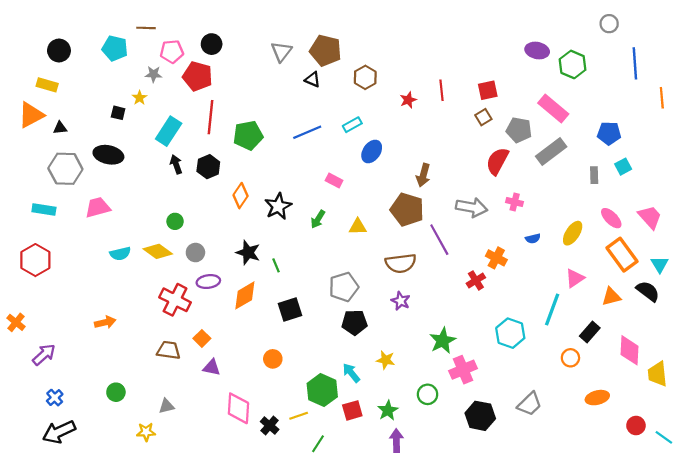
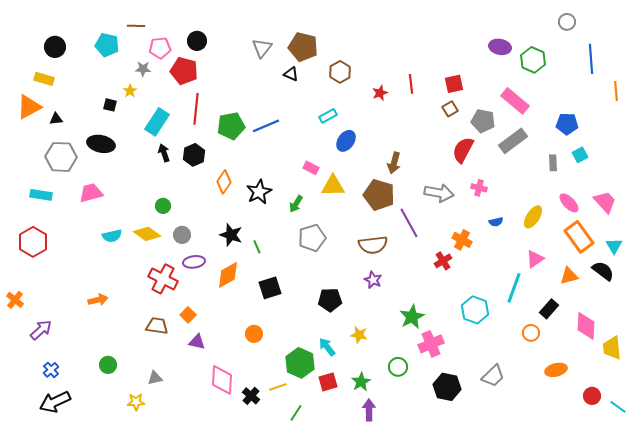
blue line: (307, 132) -> (266, 126), moved
yellow triangle: (358, 227) -> (333, 186), moved, size x1.4
gray pentagon: (344, 287) -> (312, 238), moved

